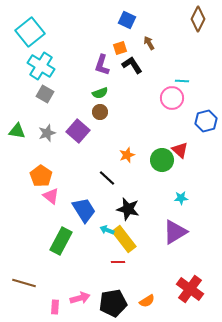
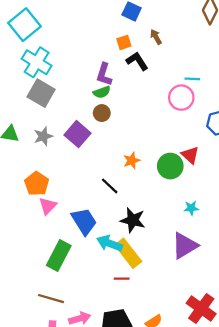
purple L-shape: (102, 65) -> (104, 74), moved
gray square: (45, 94) -> (41, 93), size x1.4
pink triangle: (51, 196) -> (48, 206), turned 36
cyan arrow: (107, 230) -> (110, 243), size x1.6
brown line: (24, 283) -> (51, 299), moved

